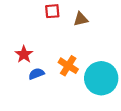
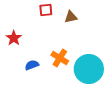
red star: (24, 54) -> (14, 38), moved

